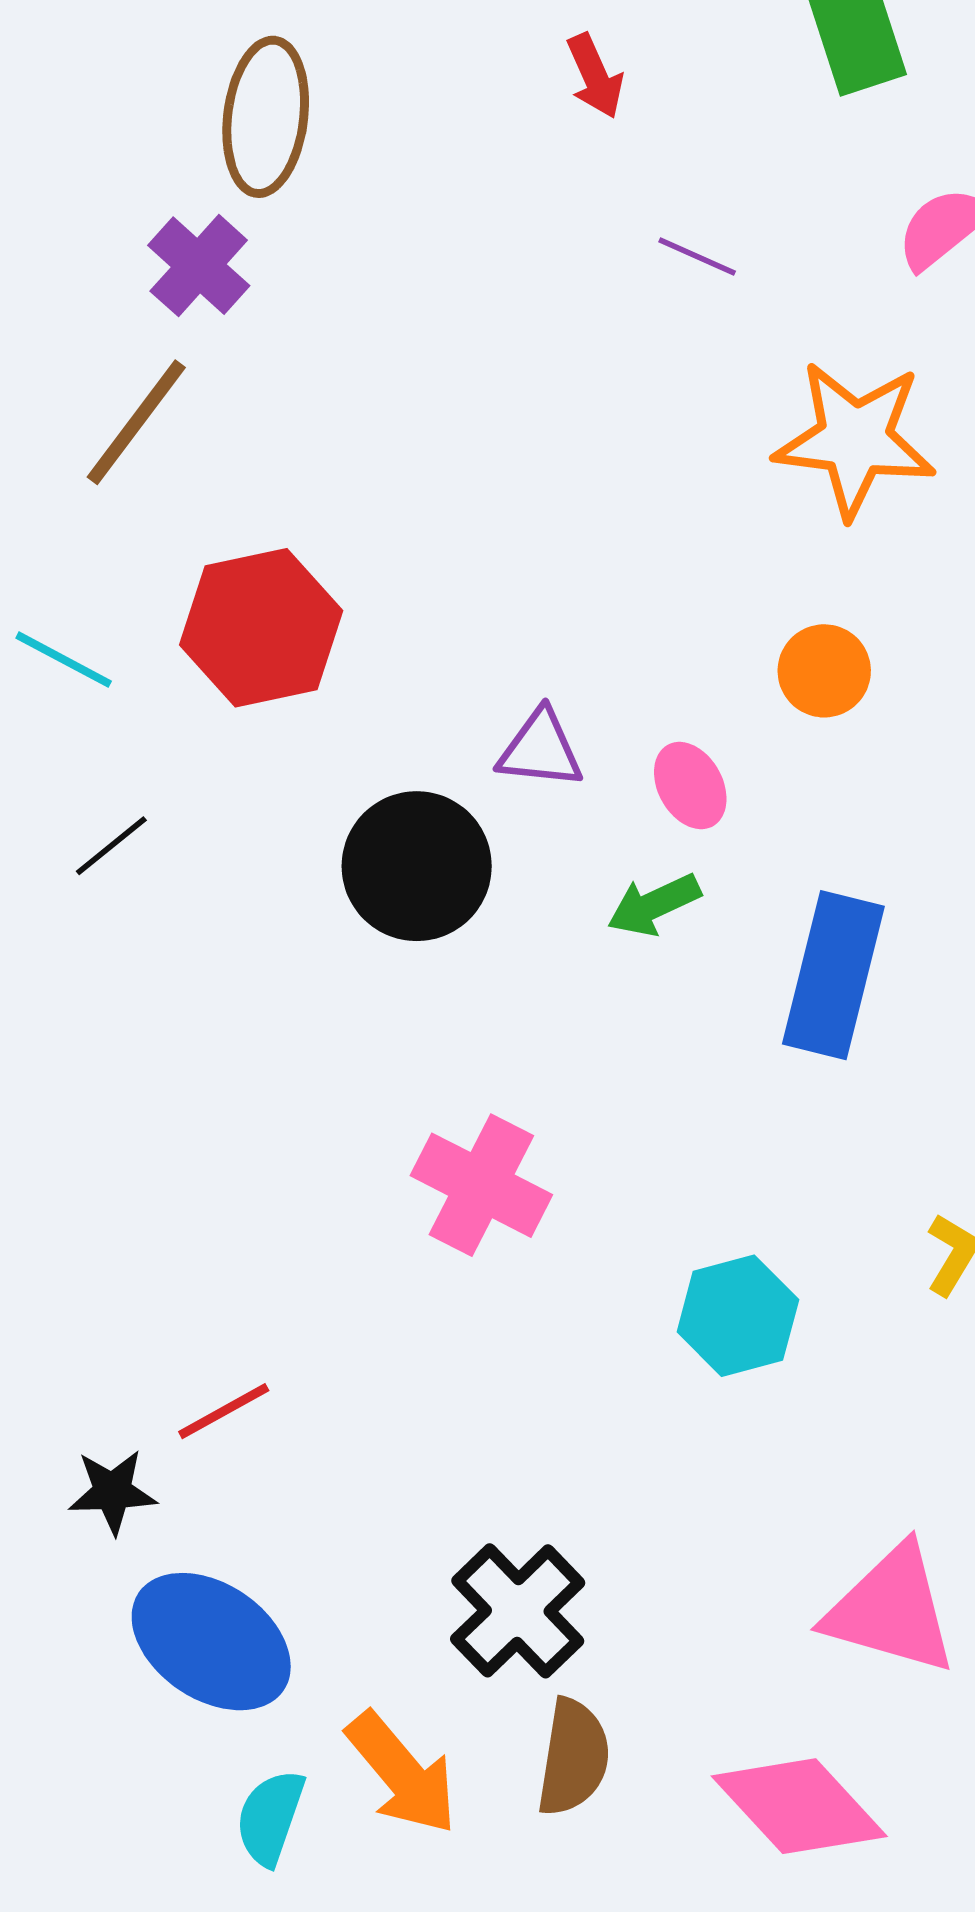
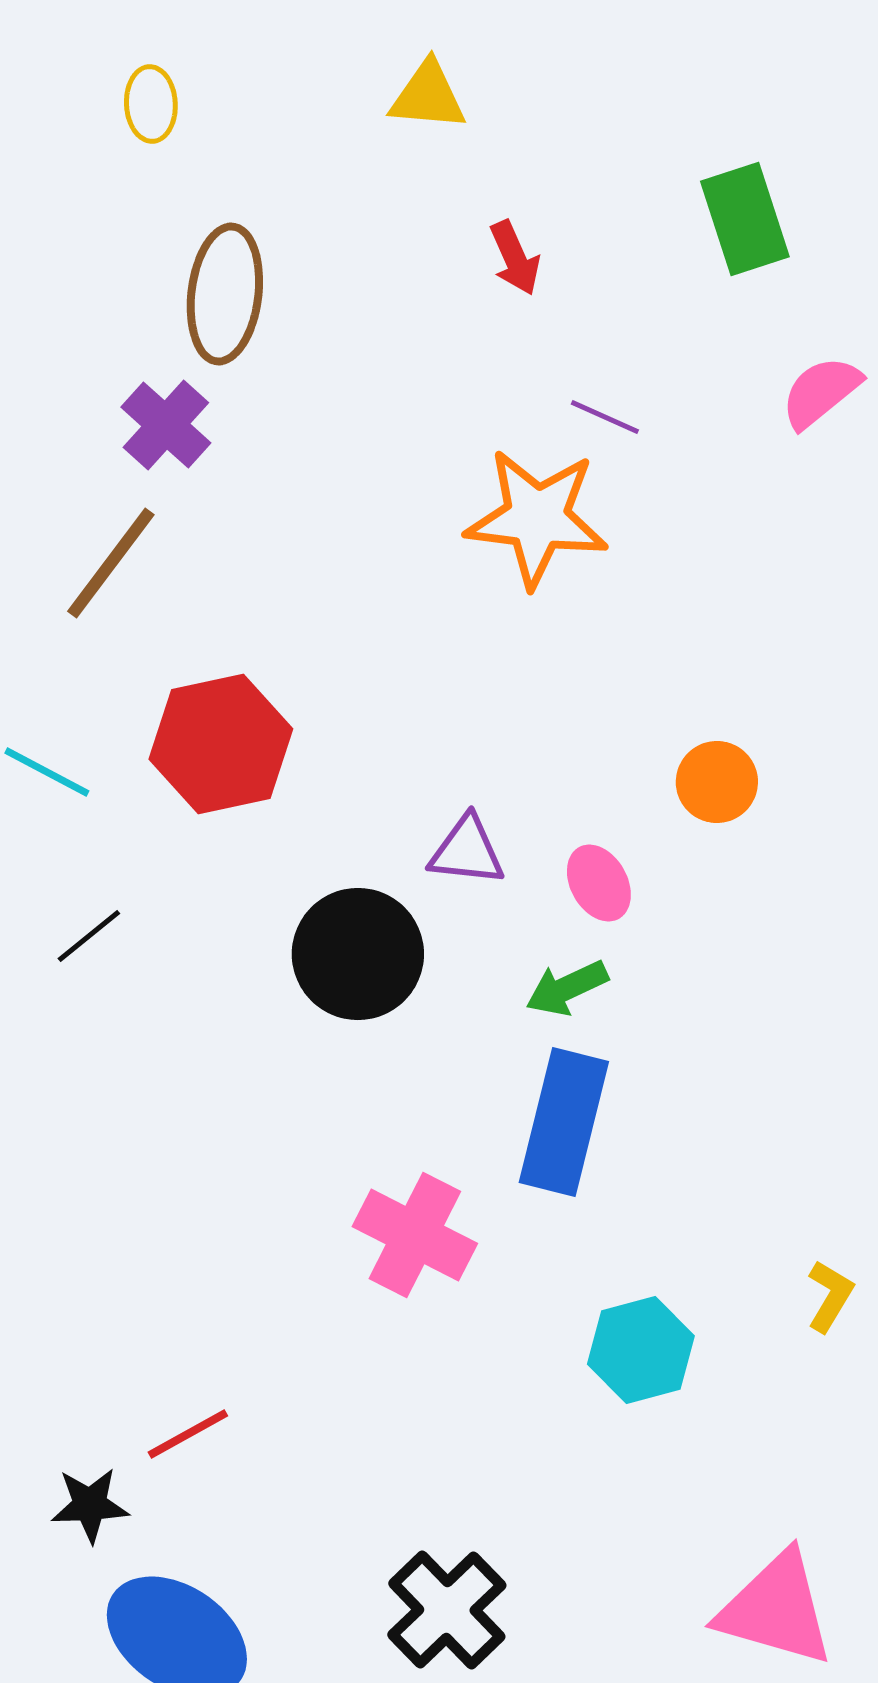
orange star: (855, 439) -> (537, 518), moved
blue rectangle: (833, 975) -> (564, 1122), moved

